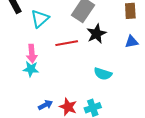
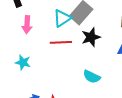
cyan triangle: (40, 19) -> (62, 18), moved
pink arrow: (32, 54) -> (27, 25), moved

